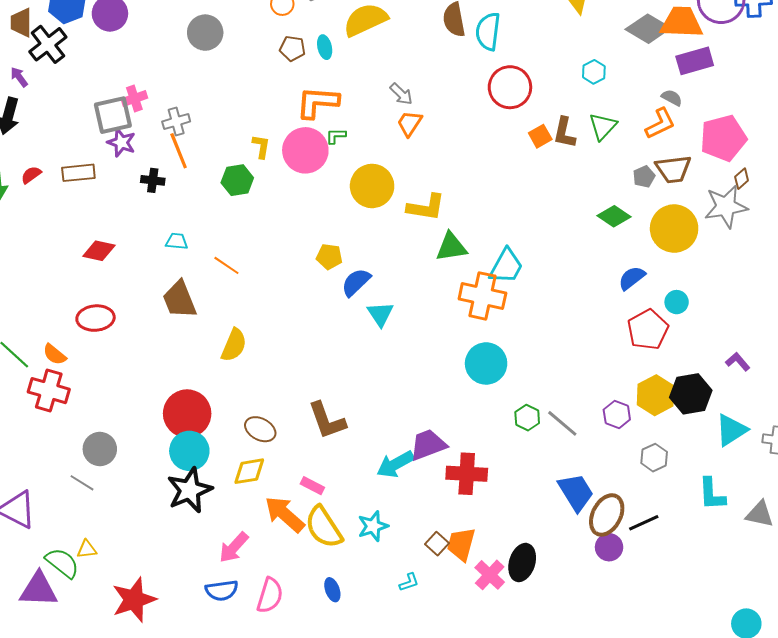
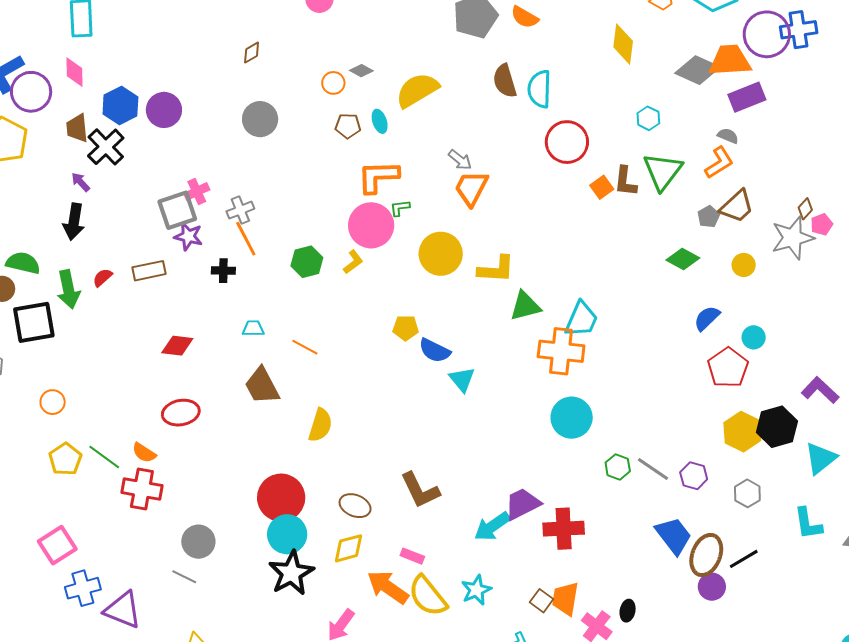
orange trapezoid: (410, 123) -> (471, 188), size x1.4
green triangle: (603, 126) -> (663, 171), size x1.4
pink pentagon: (723, 138) -> (822, 224), moved, size x0.5
yellow L-shape: (261, 146) -> (353, 262), moved, turned 50
brown trapezoid: (673, 169) -> (737, 206), turned -30
yellow circle: (674, 229) -> (744, 265), size x0.5
blue semicircle: (356, 282) -> (435, 351), turned -104
purple L-shape: (738, 362) -> (820, 390), size x1.5
purple hexagon: (617, 415) -> (694, 476), moved
black ellipse: (522, 563) -> (628, 611), size x0.6

